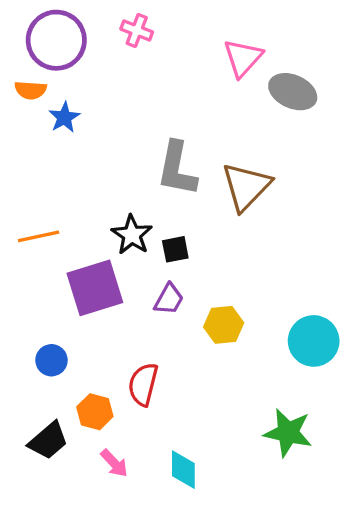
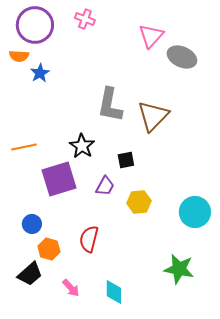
black square: (175, 249) -> (126, 160), moved
orange hexagon: (95, 412) -> (49, 249), moved

